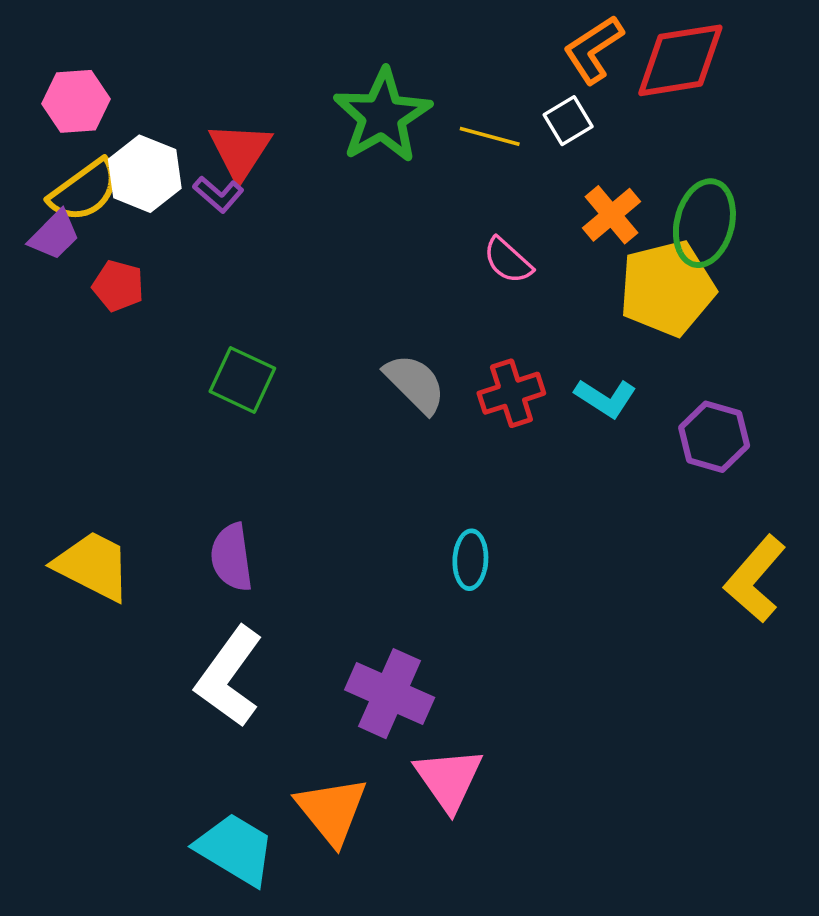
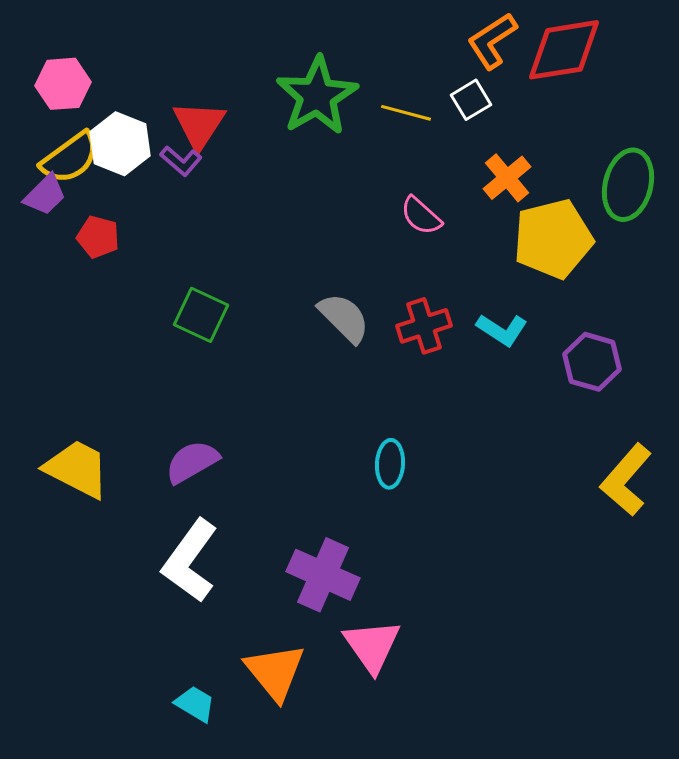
green ellipse: (704, 223) -> (628, 185), moved
purple semicircle: (232, 557) -> (192, 462), turned 68
cyan trapezoid: (235, 849) -> (195, 704), size x0.6

